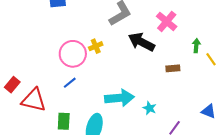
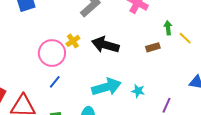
black arrow: (141, 42) -> (105, 45), moved
green arrow: (196, 46) -> (168, 28), moved
yellow line: (211, 59) -> (185, 38), moved

